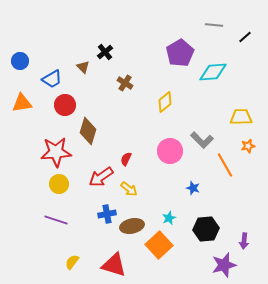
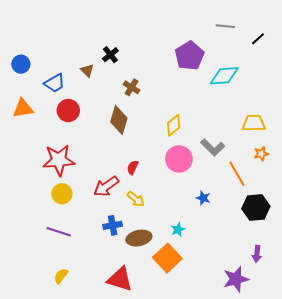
yellow diamond: (165, 102) -> (174, 125), moved
brown diamond: (88, 131) -> (119, 120), moved
black hexagon: (206, 229) -> (256, 207), moved
yellow semicircle: (72, 262) -> (61, 276), moved

